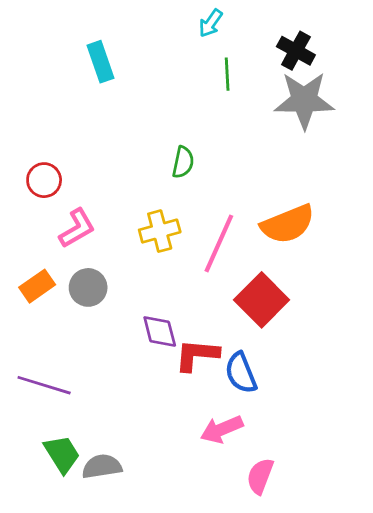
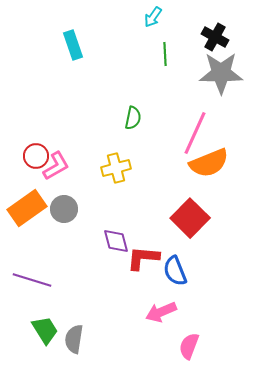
red circle: (44, 180) -> (36, 156), moved
pink line: (219, 243) -> (195, 133), moved
orange rectangle: (37, 286) -> (27, 208), size x1.5
gray semicircle: (102, 466) -> (74, 339), turned -72

